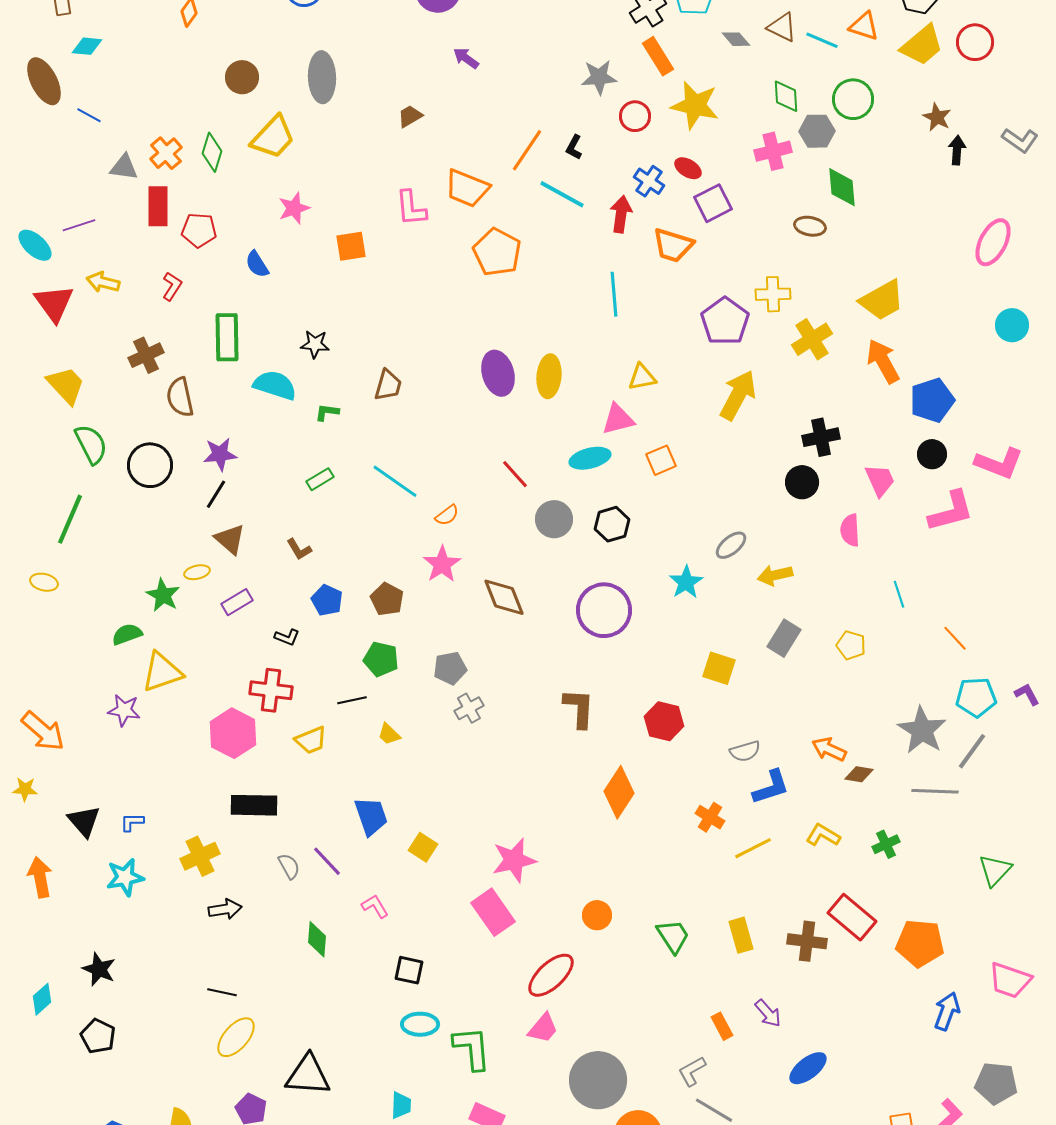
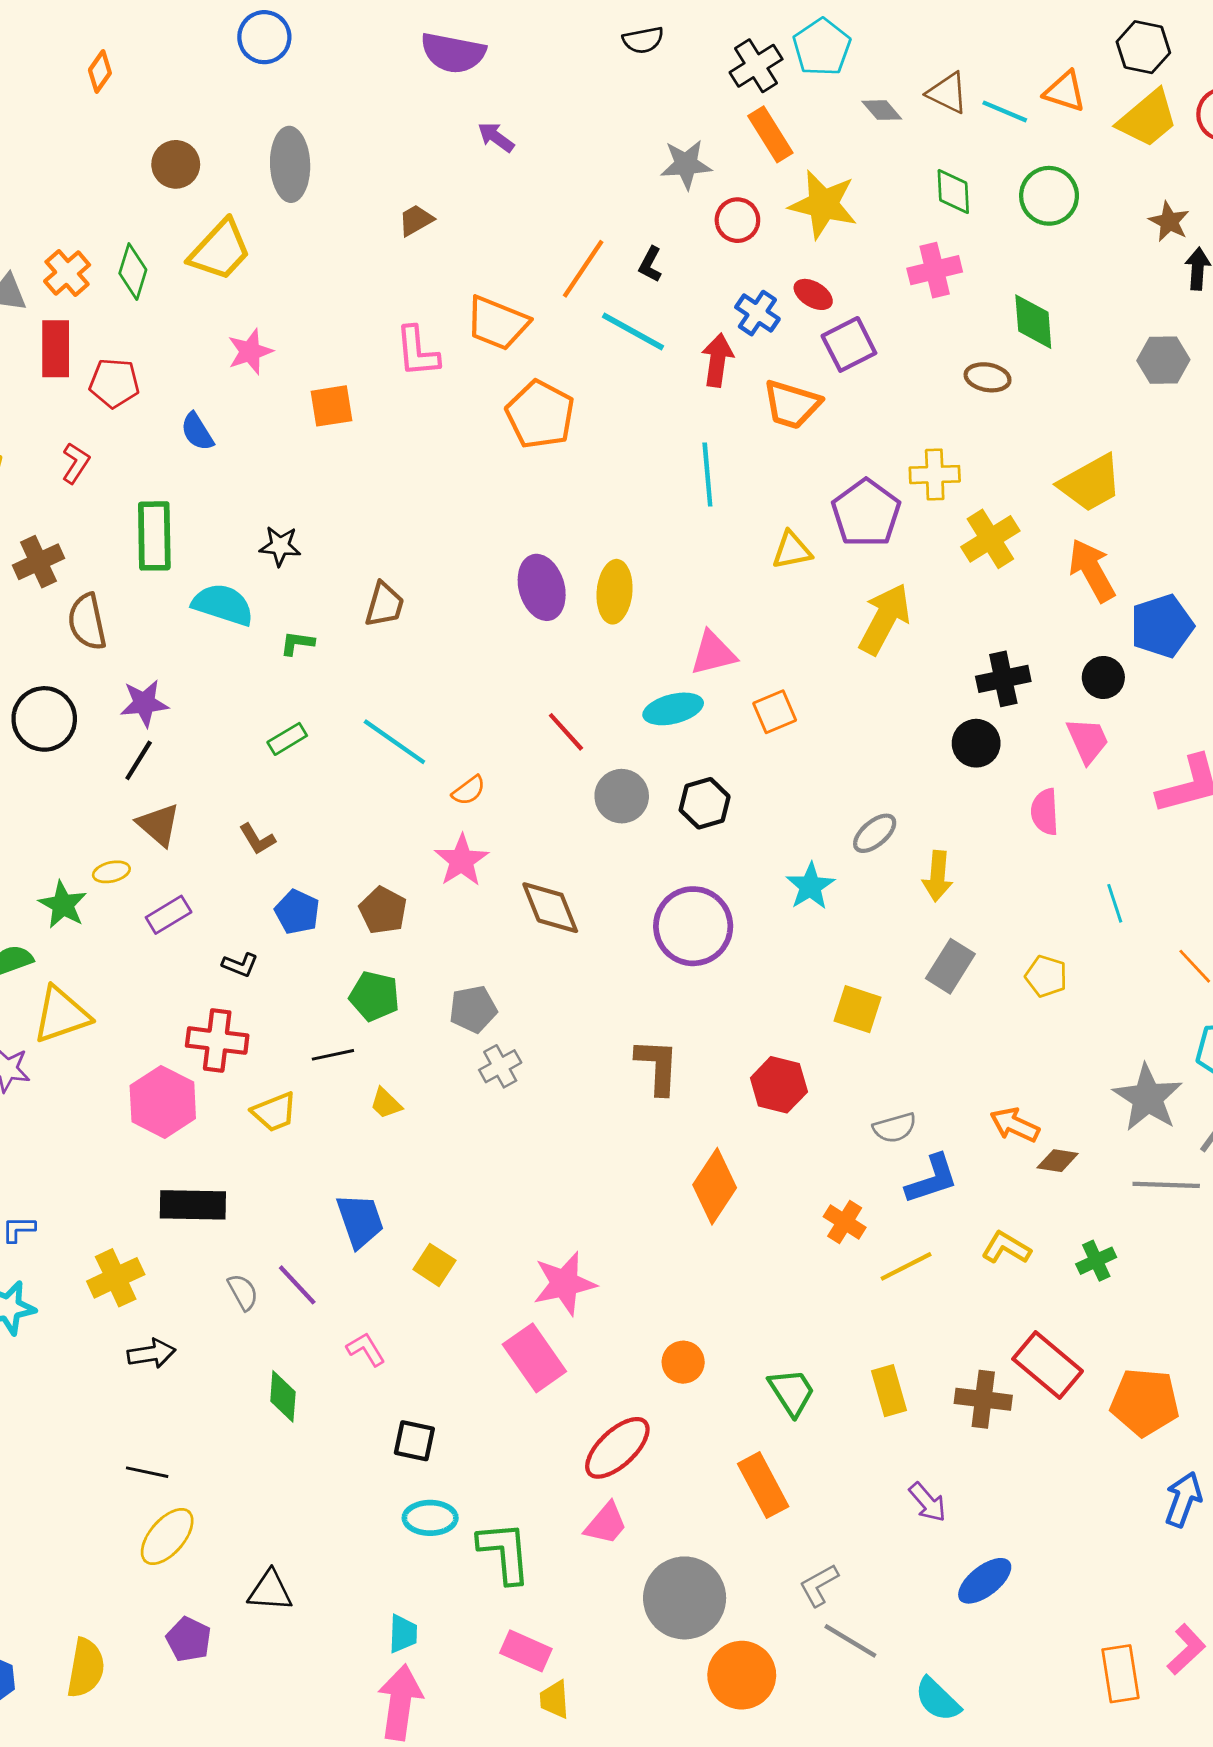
gray hexagon: (817, 131) -> (1163, 360), moved
yellow triangle: (642, 377) -> (792, 550), moved
black circle: (932, 454) -> (1103, 677), moved
yellow arrow: (775, 575) -> (938, 876), turned -72
orange rectangle: (722, 1026) -> (763, 1485), moved, size x1.6
black triangle: (308, 1075) -> (270, 1591), size x0.7

